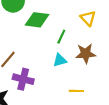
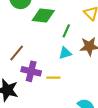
yellow line: (76, 91) -> (53, 78), moved

